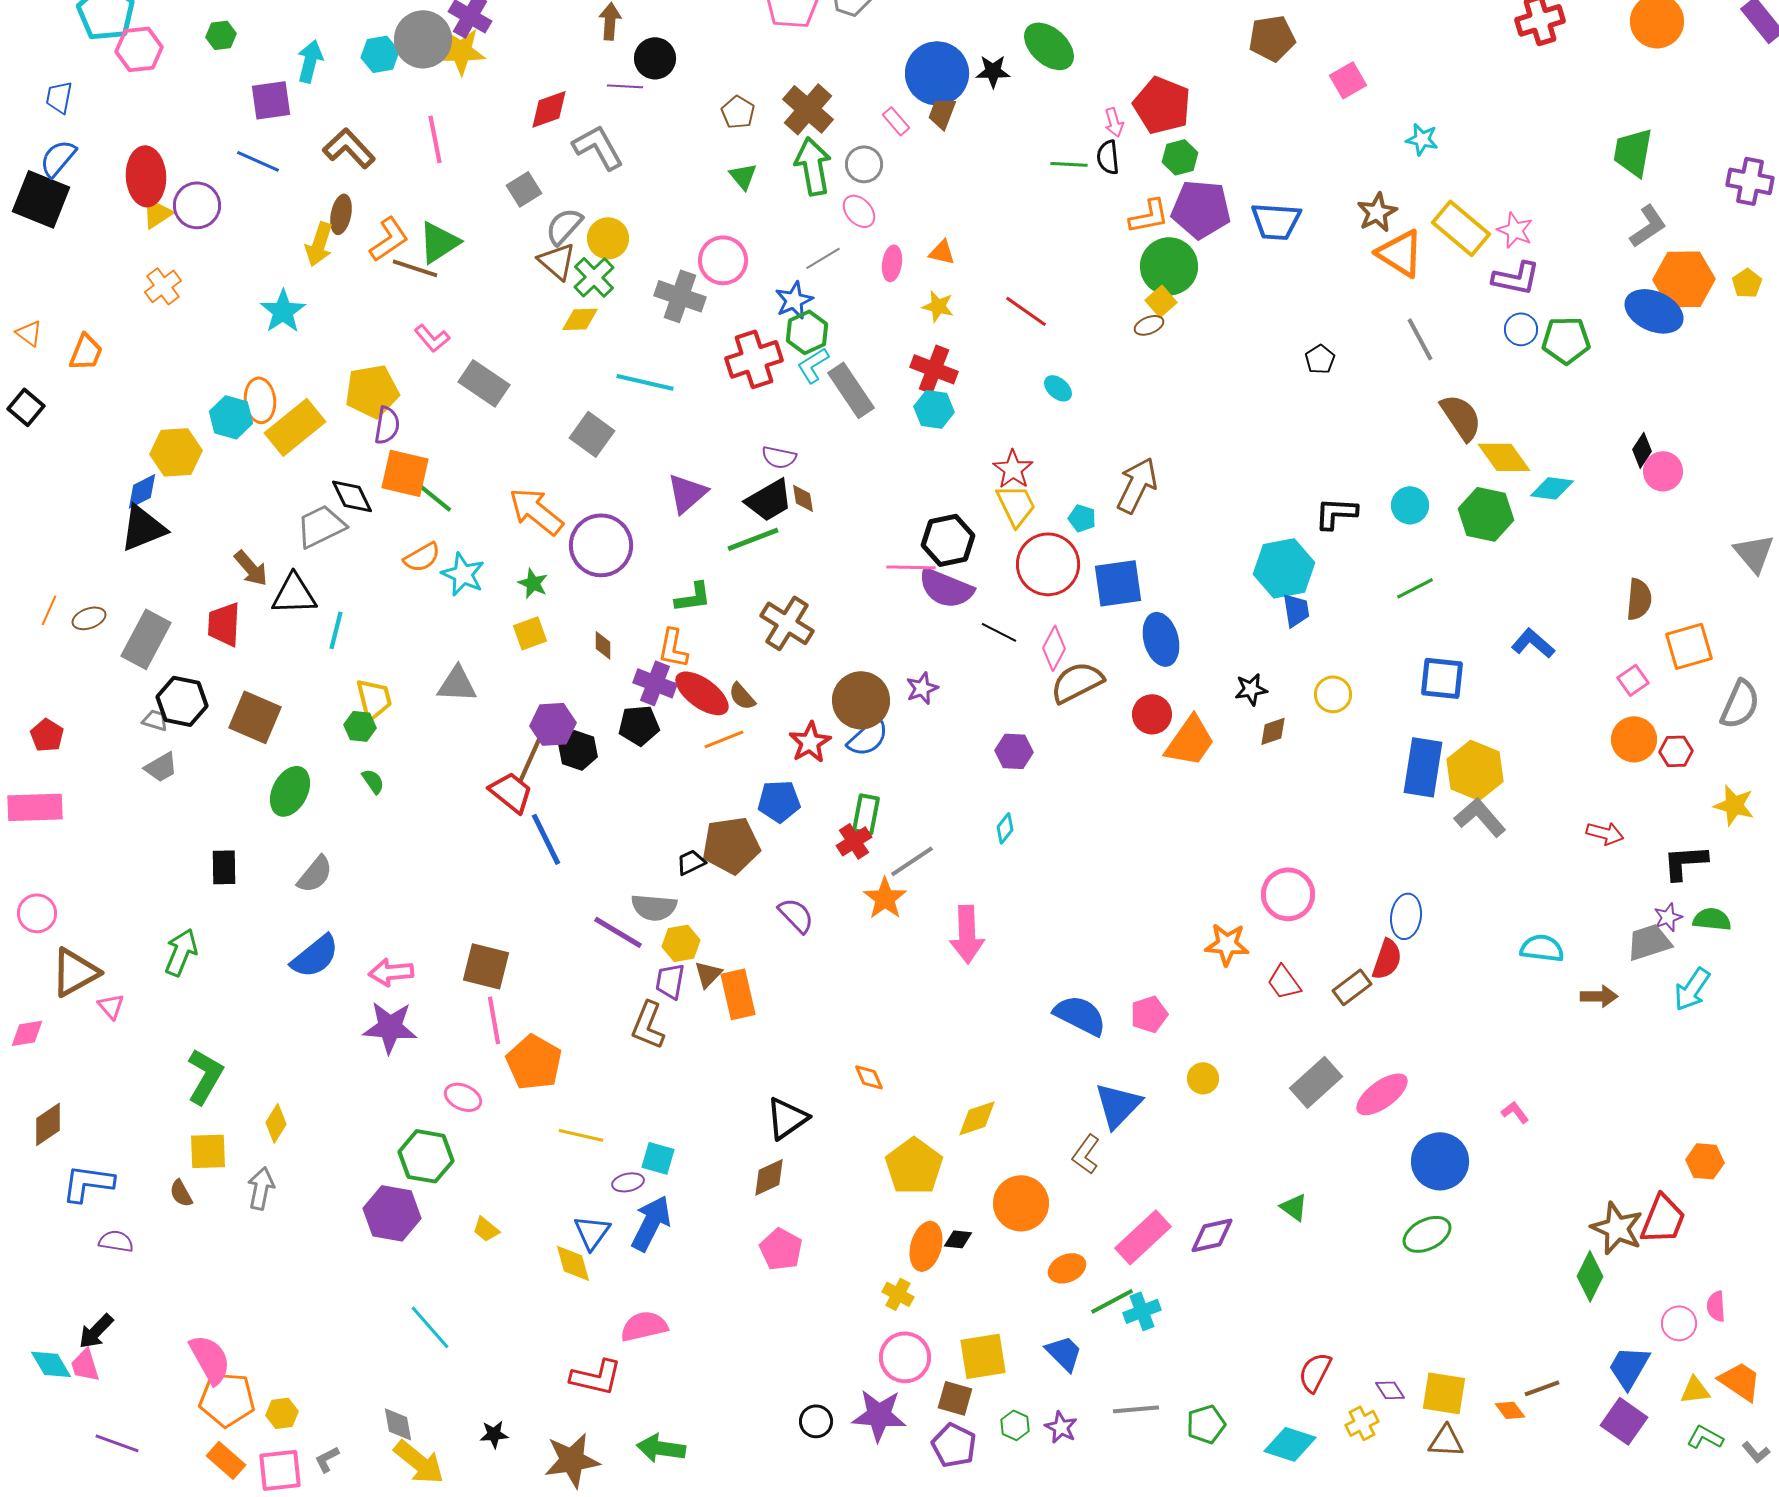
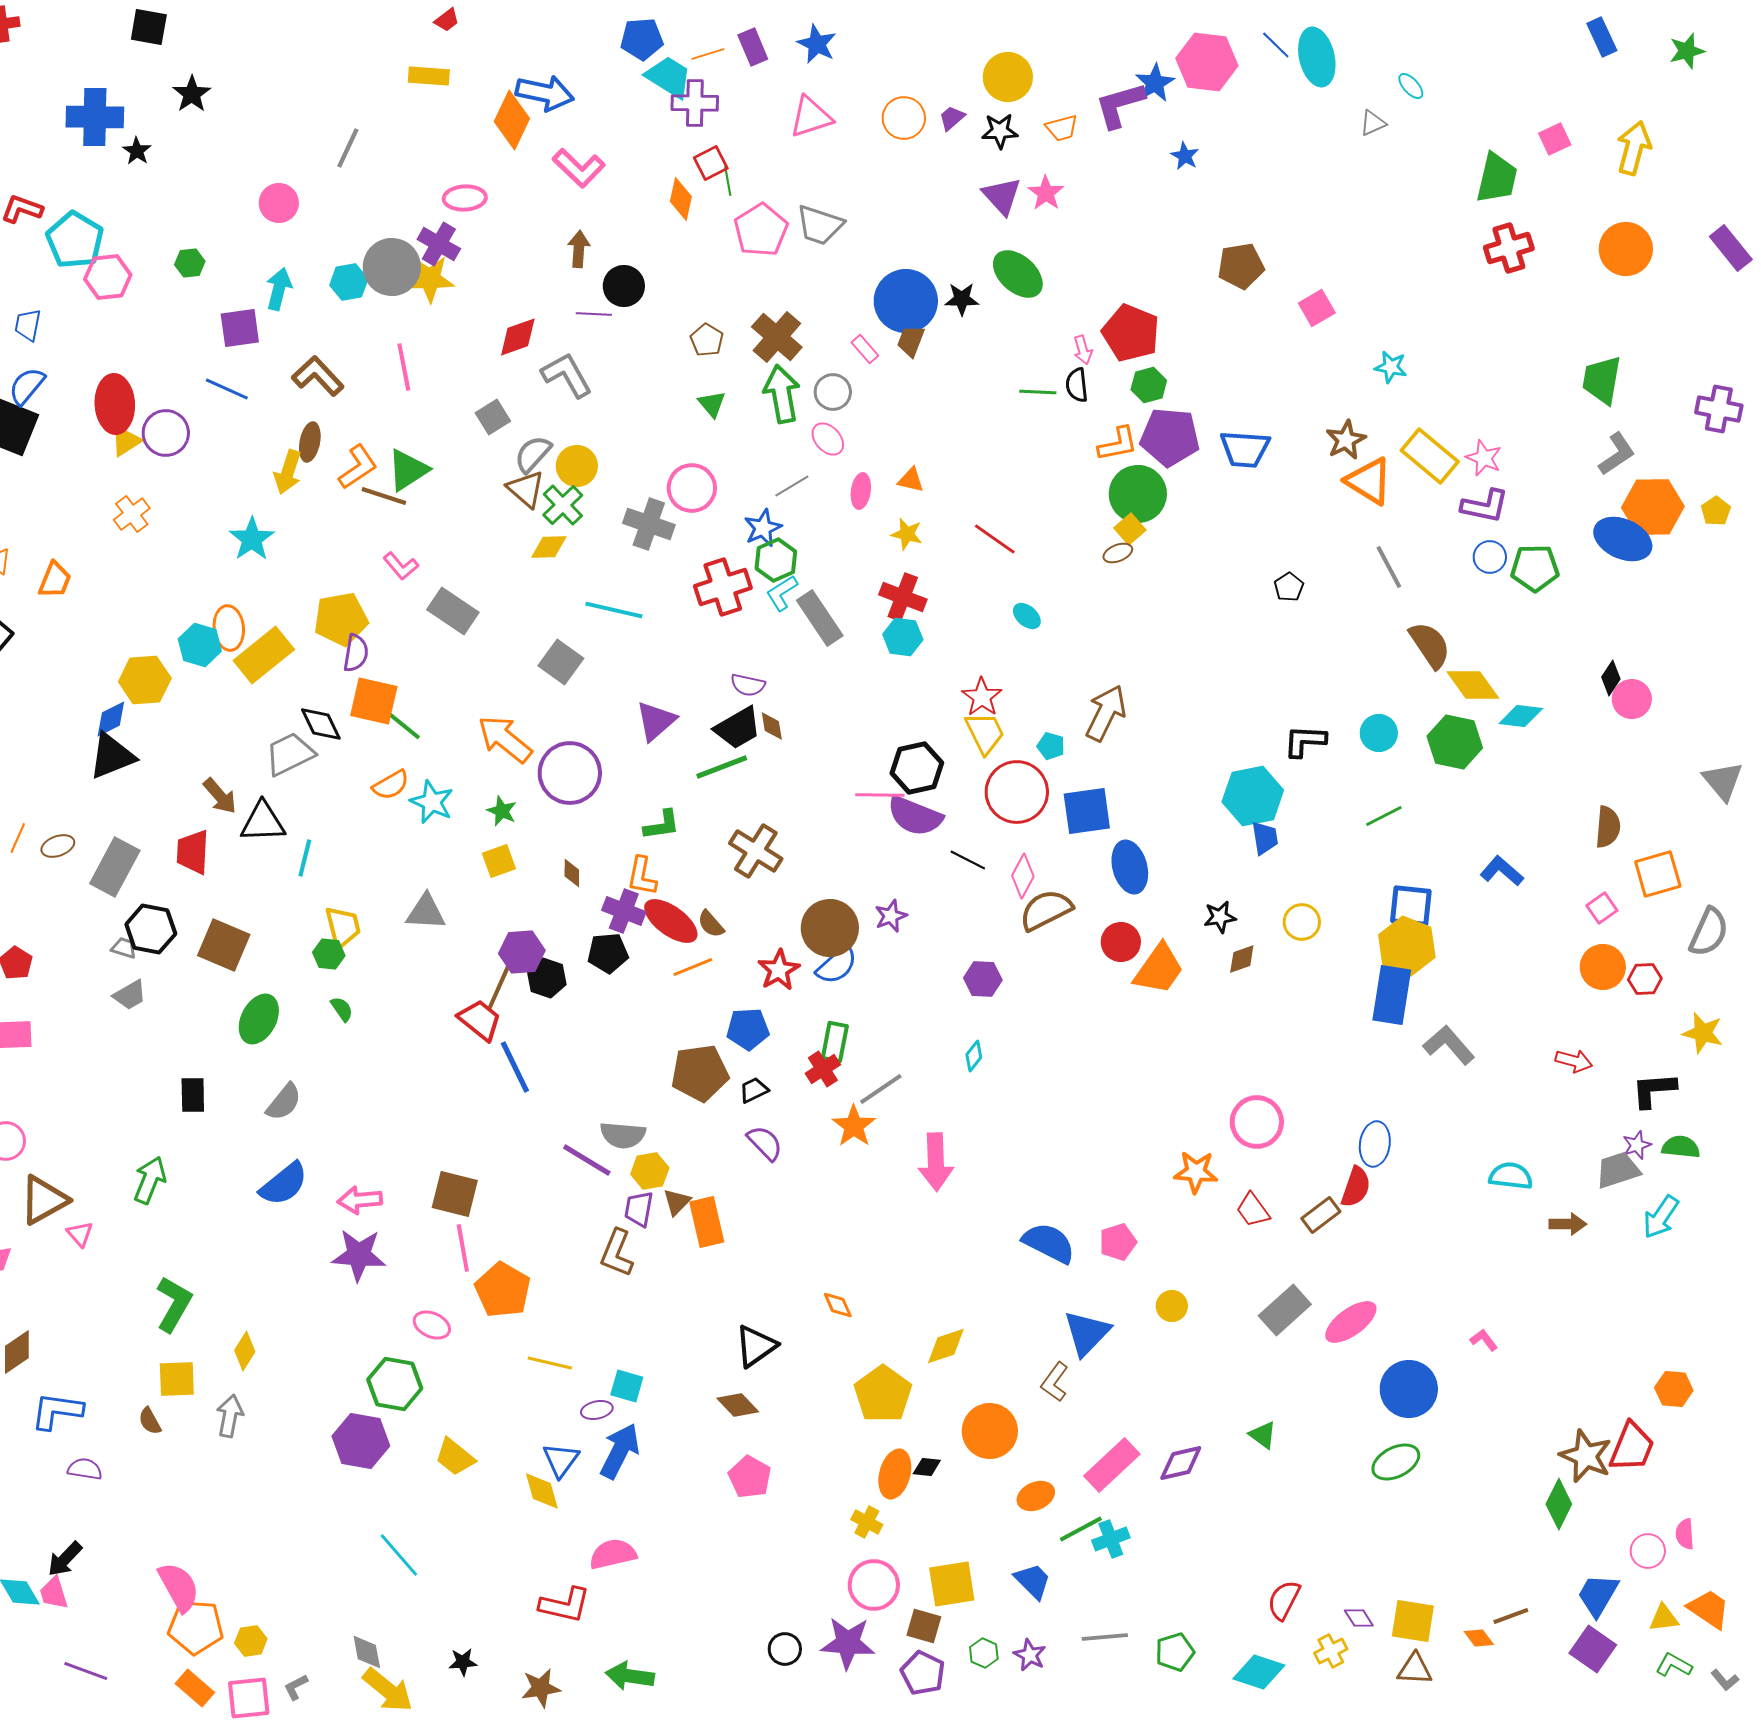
yellow hexagon: (1475, 770) -> (1407, 946), moved
black trapezoid: (691, 862) -> (754, 1090), moved
brown diamond: (769, 1177) -> (738, 1405), turned 72
yellow trapezoid: (486, 1229) -> (455, 1457), size x1.5
brown star: (572, 1460) -> (541, 1688), size x0.7

